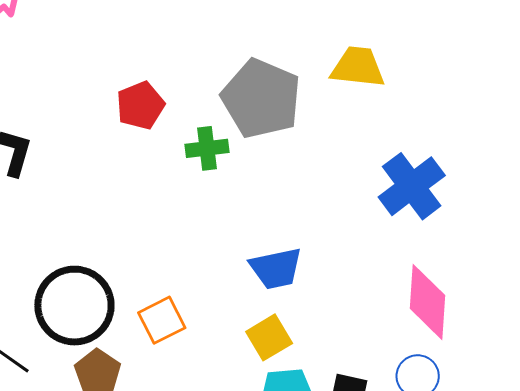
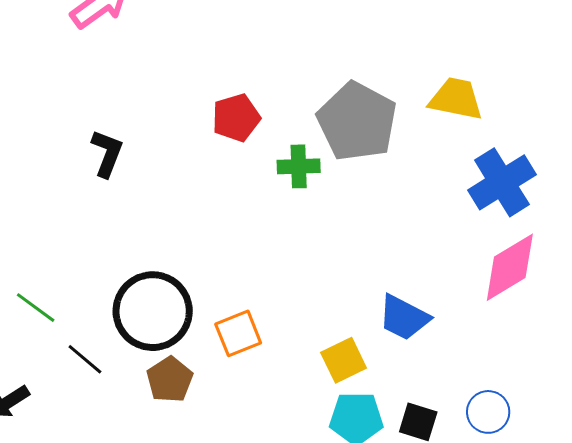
blue cross: (412, 186) -> (502, 182), moved
blue trapezoid: (276, 268) -> (404, 318), moved, turned 34
pink diamond: (427, 302) -> (510, 267), moved, turned 50

